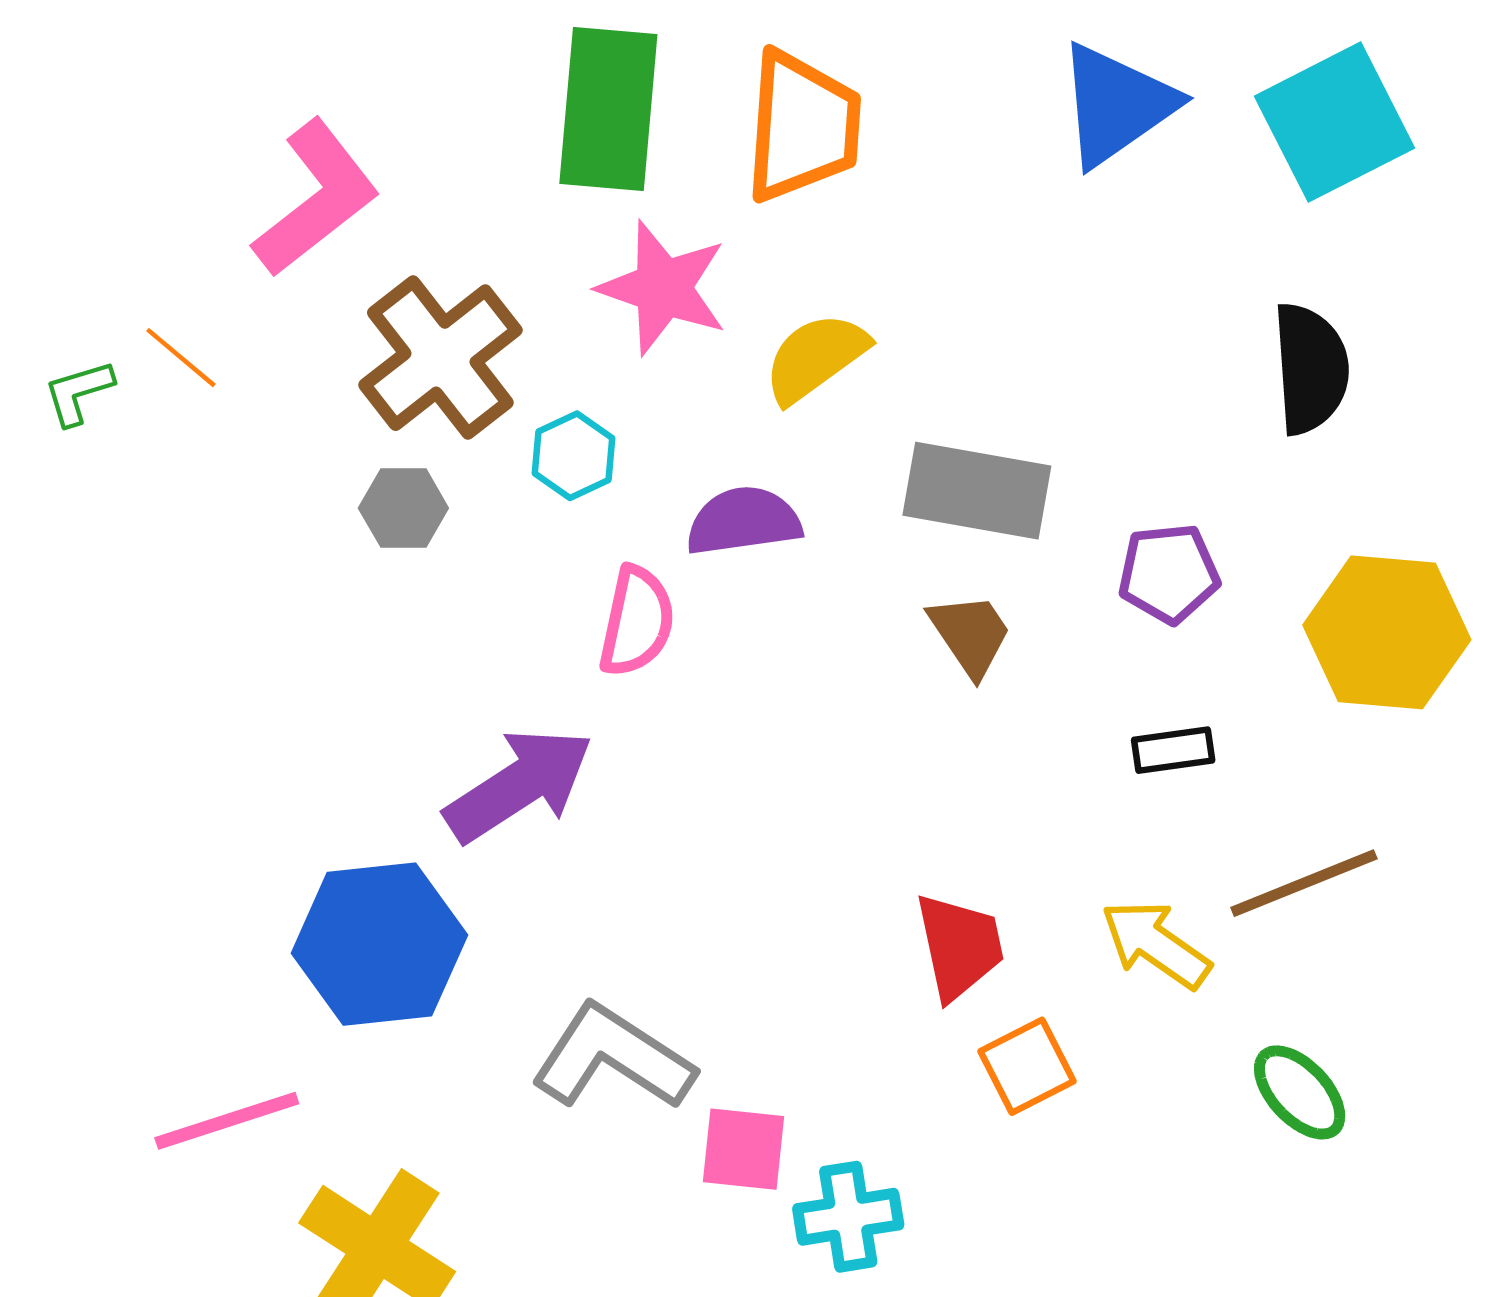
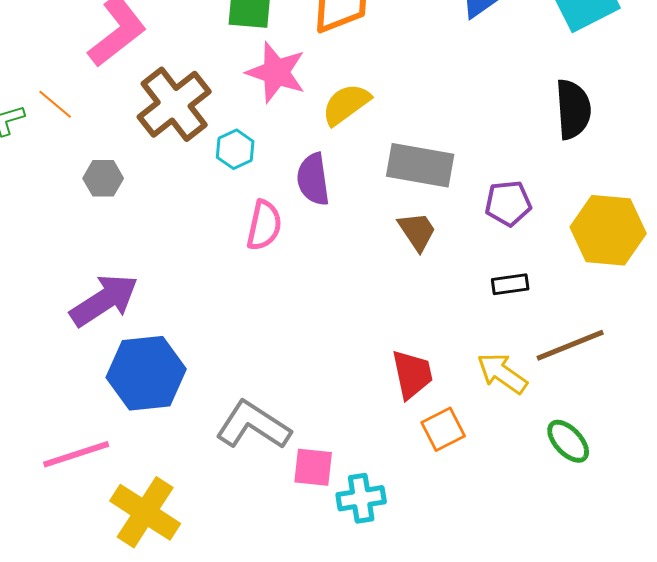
gray hexagon: (403, 508) -> (103, 178), moved
purple semicircle: (744, 521) -> (313, 179), turned -90
purple arrow: (519, 785) -> (104, 300), moved

